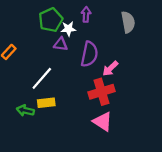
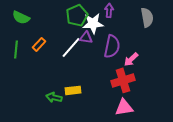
white star: (68, 29) -> (93, 23), size x1.5
white line: (42, 78) -> (71, 47), moved
pink triangle: (103, 122) -> (124, 107), turned -42

